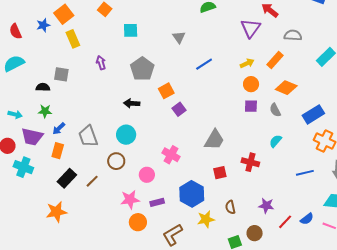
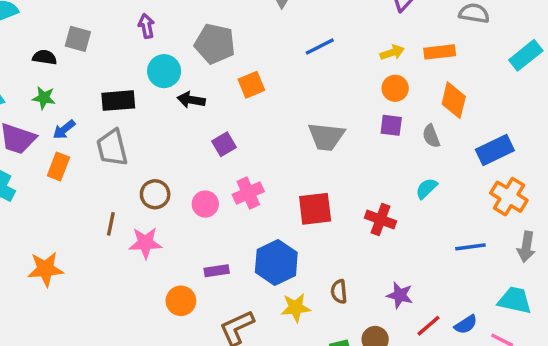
orange rectangle: (275, 60) -> (440, 52), turned 36
gray pentagon: (142, 69) -> (215, 44), turned -30
orange diamond: (286, 88) -> (454, 100), turned 75
purple square: (179, 109) -> (224, 144), moved
cyan circle: (126, 135) -> (164, 71), moved
gray trapezoid: (214, 140) -> (326, 137), moved, turned 60
pink cross: (171, 155) -> (248, 193), turned 30
red square: (220, 173) -> (315, 209), moved, size x1.5
pink circle: (147, 175) -> (205, 204), moved
black rectangle: (67, 178) -> (118, 101), moved, turned 36
brown line: (92, 181) -> (111, 224), turned -40
pink star: (130, 200) -> (145, 243), moved

